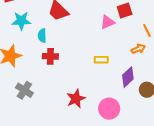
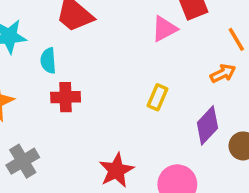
yellow rectangle: (101, 60) -> (158, 97), turned -64
gray cross: (24, 90) -> (23, 161), turned 30

